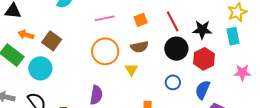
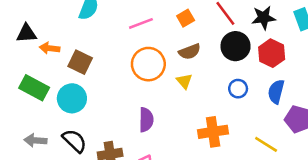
orange arrow: (26, 35) -> (50, 48), moved

